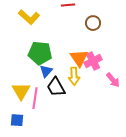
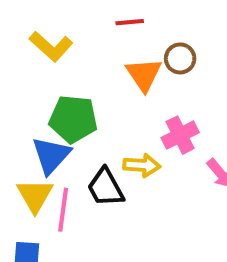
orange triangle: (79, 58) -> (144, 75), moved
blue triangle: (46, 71) -> (51, 155), moved, size x1.5
yellow arrow: (74, 76) -> (142, 165), turned -84

